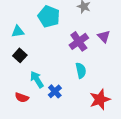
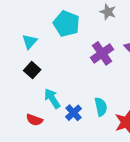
cyan triangle: (18, 31) -> (30, 42), turned -40
cyan semicircle: (81, 70) -> (101, 107), moved

